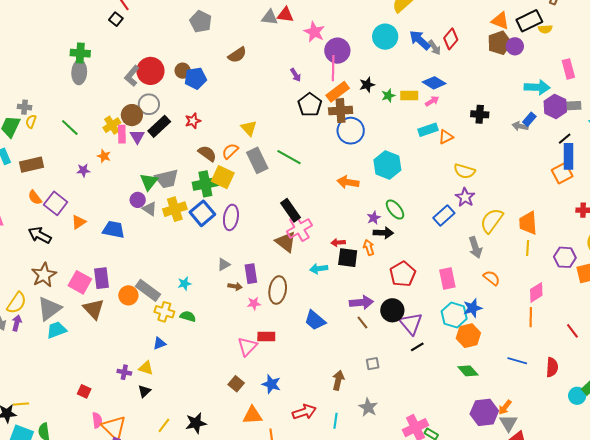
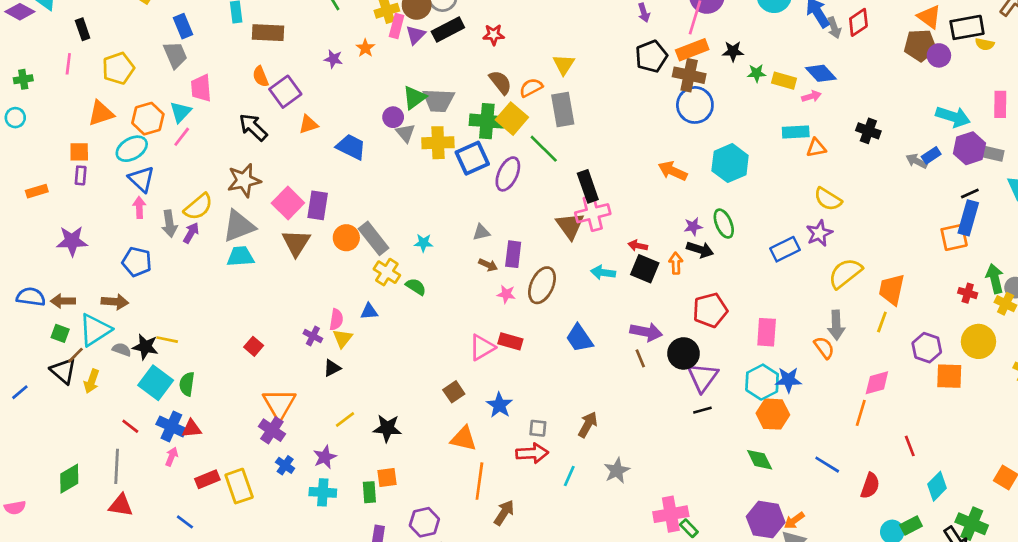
green line: (289, 157) -> (544, 149), moved
gray arrow: (475, 247) -> (836, 325), moved
gray square: (373, 364) -> (538, 428), moved
yellow triangle: (146, 368) -> (343, 338), turned 35
pink semicircle: (97, 420) -> (336, 319), moved

